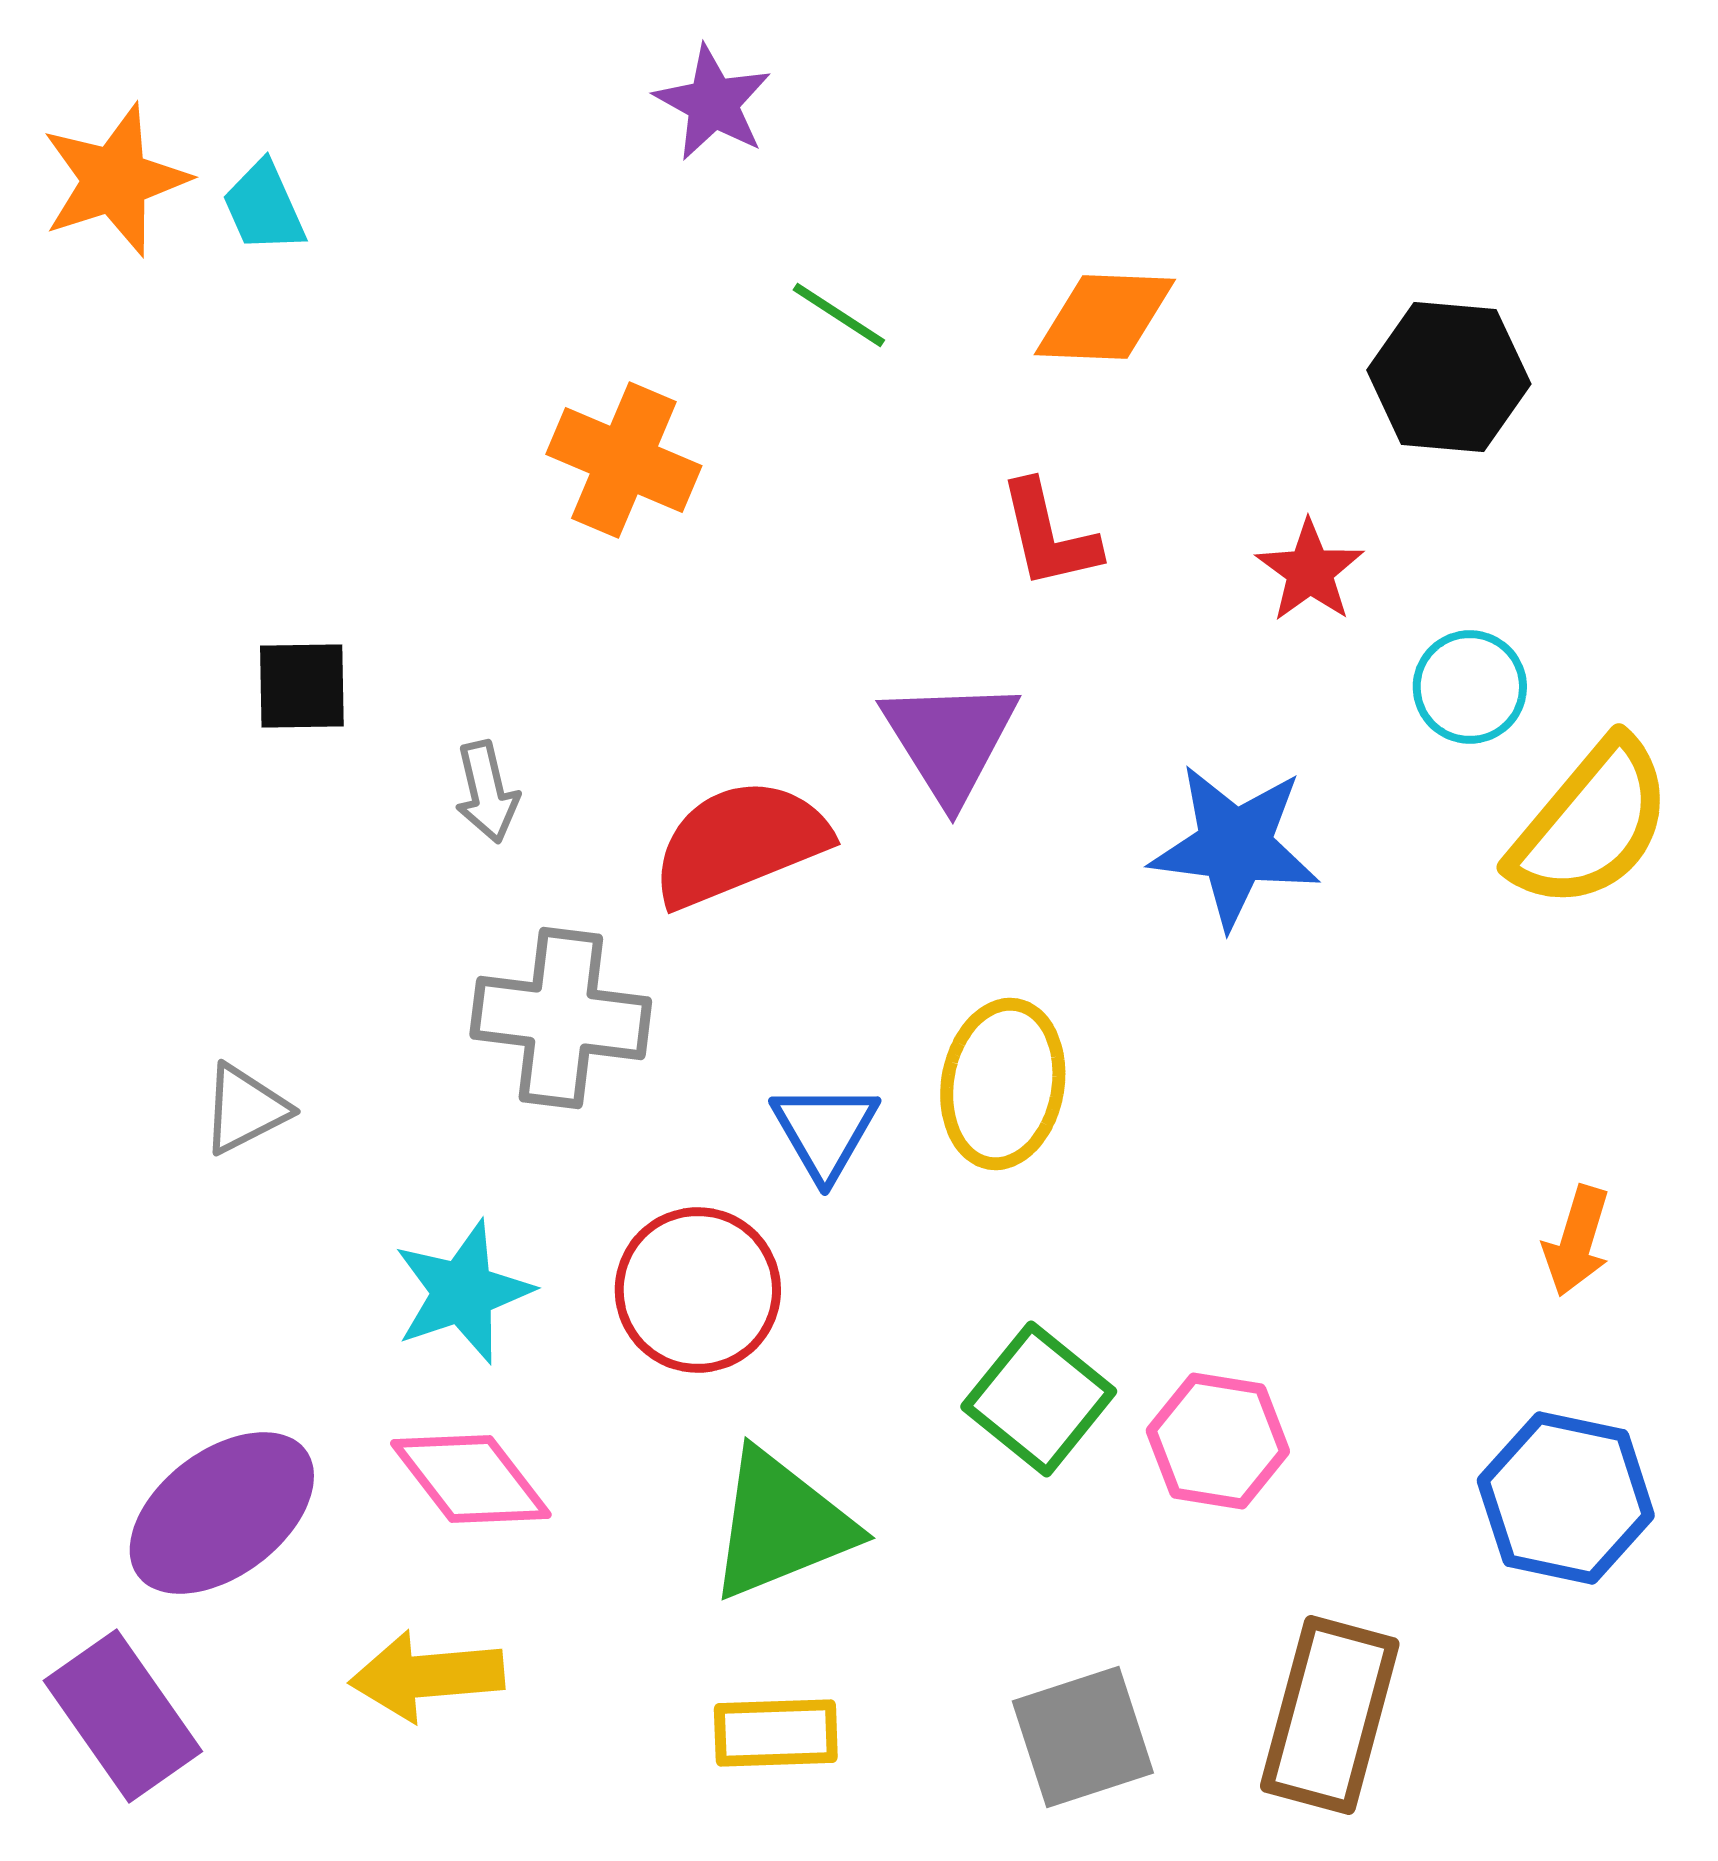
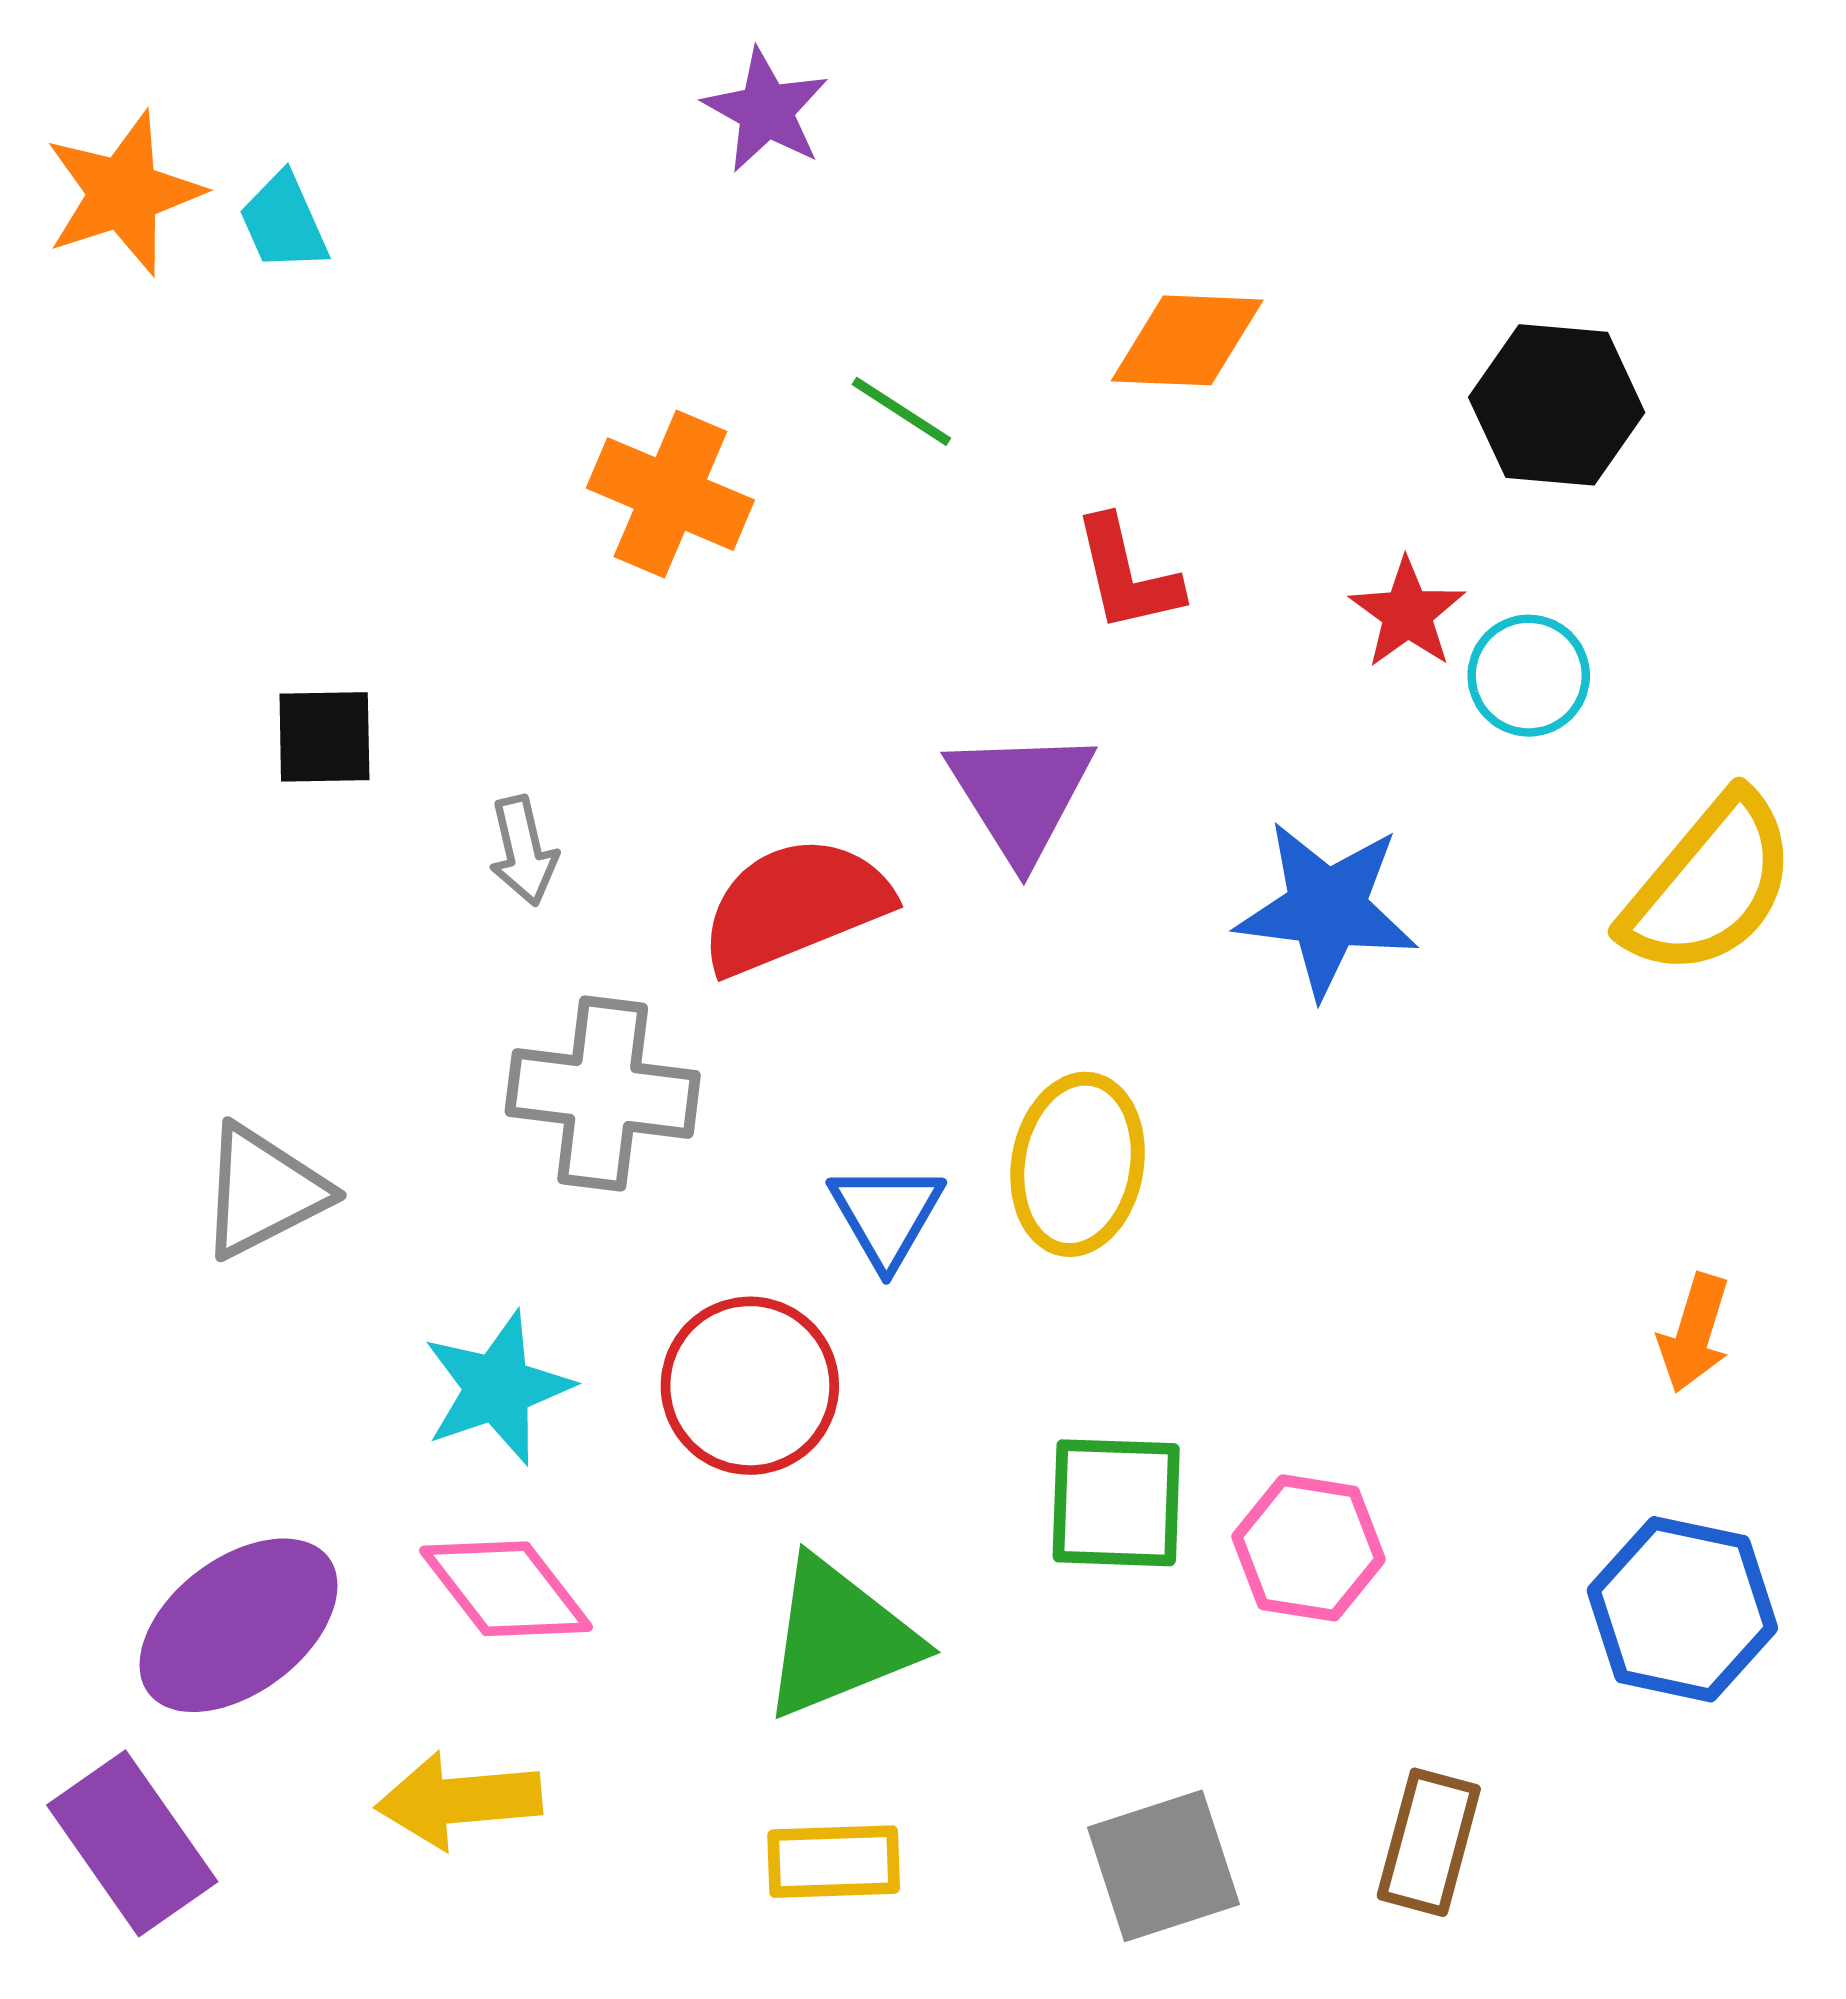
green line: (839, 315) -> (901, 411), moved
cyan circle: (1470, 687) -> (1529, 676), moved
gray triangle: (245, 1109) -> (263, 1191), size x1.4
green square: (1039, 1399) -> (1116, 1503), turned -37
brown rectangle: (1330, 1715) -> (1429, 1842), size x0.7

